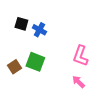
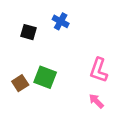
blue cross: (39, 30) -> (61, 21), moved

